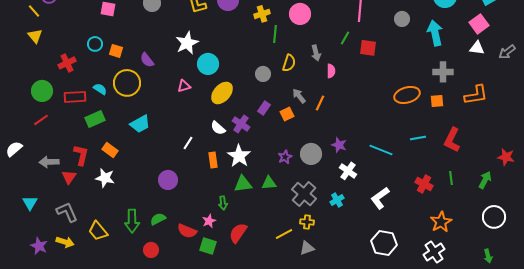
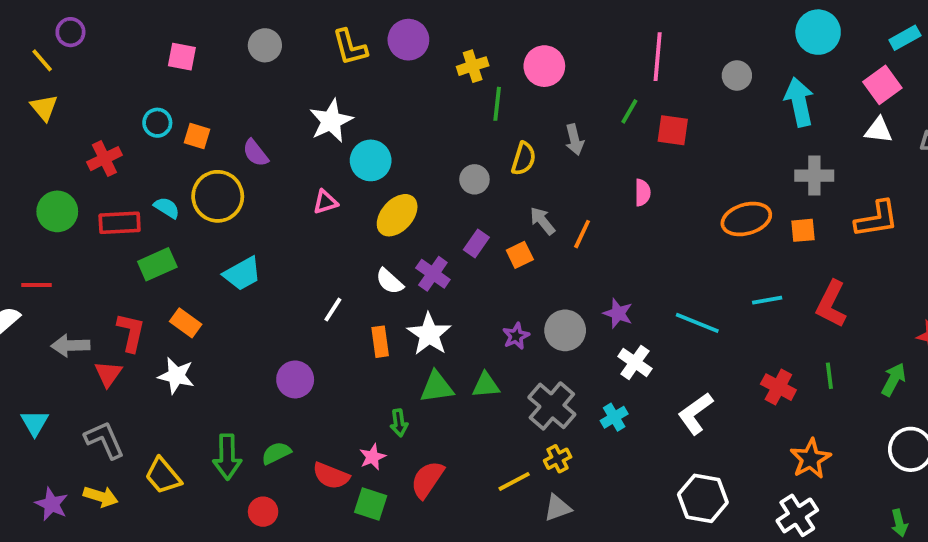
pink semicircle: (331, 71) -> (643, 193), moved
red line: (41, 120) -> (36, 285), moved, turned 35
yellow cross: (307, 222) -> (558, 459), turned -32

